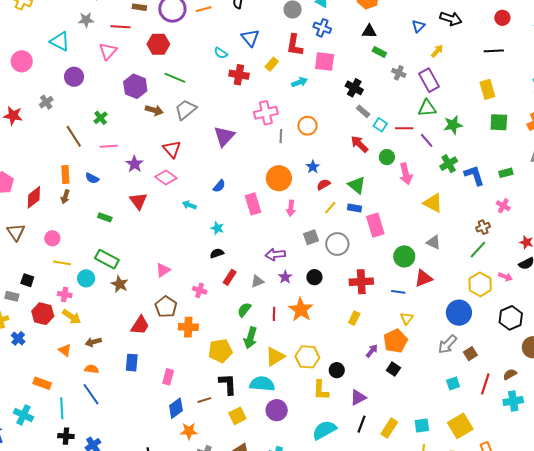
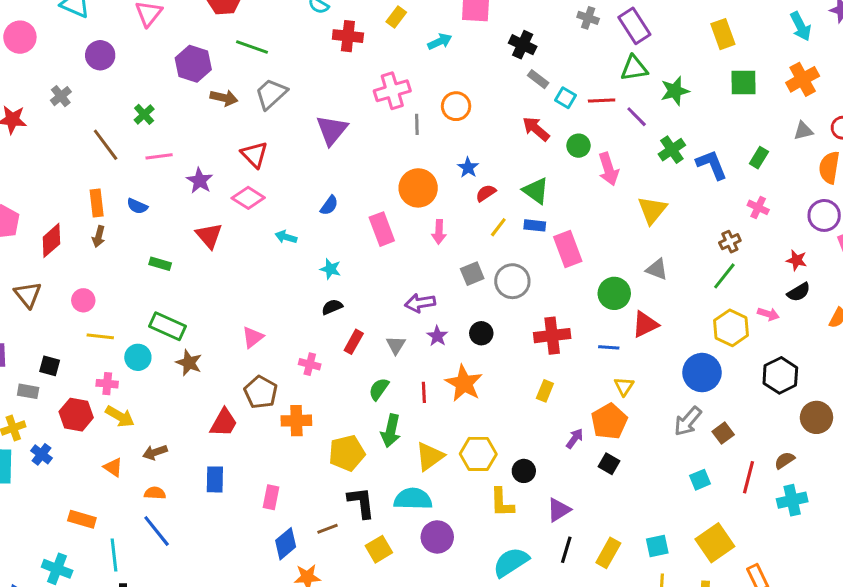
green rectangle: (506, 173) -> (759, 158), turned -40
yellow triangle: (433, 203) -> (652, 210), turned 45
gray triangle: (257, 281) -> (396, 345), turned -32

